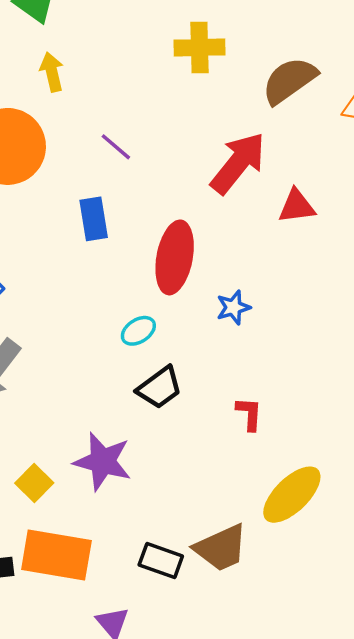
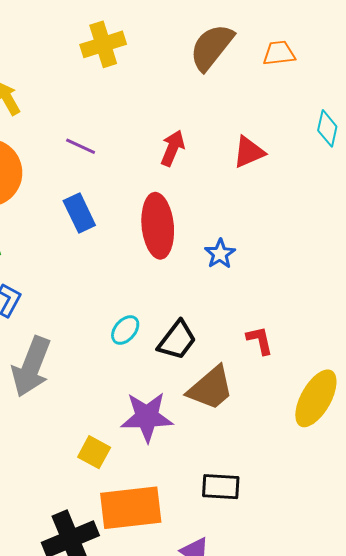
yellow cross: (199, 47) -> (103, 44), moved
red arrow: (238, 163) -> (173, 148), moved, size x0.6
cyan ellipse: (138, 331) -> (125, 330), moved
brown trapezoid: (221, 548) -> (211, 388), moved

